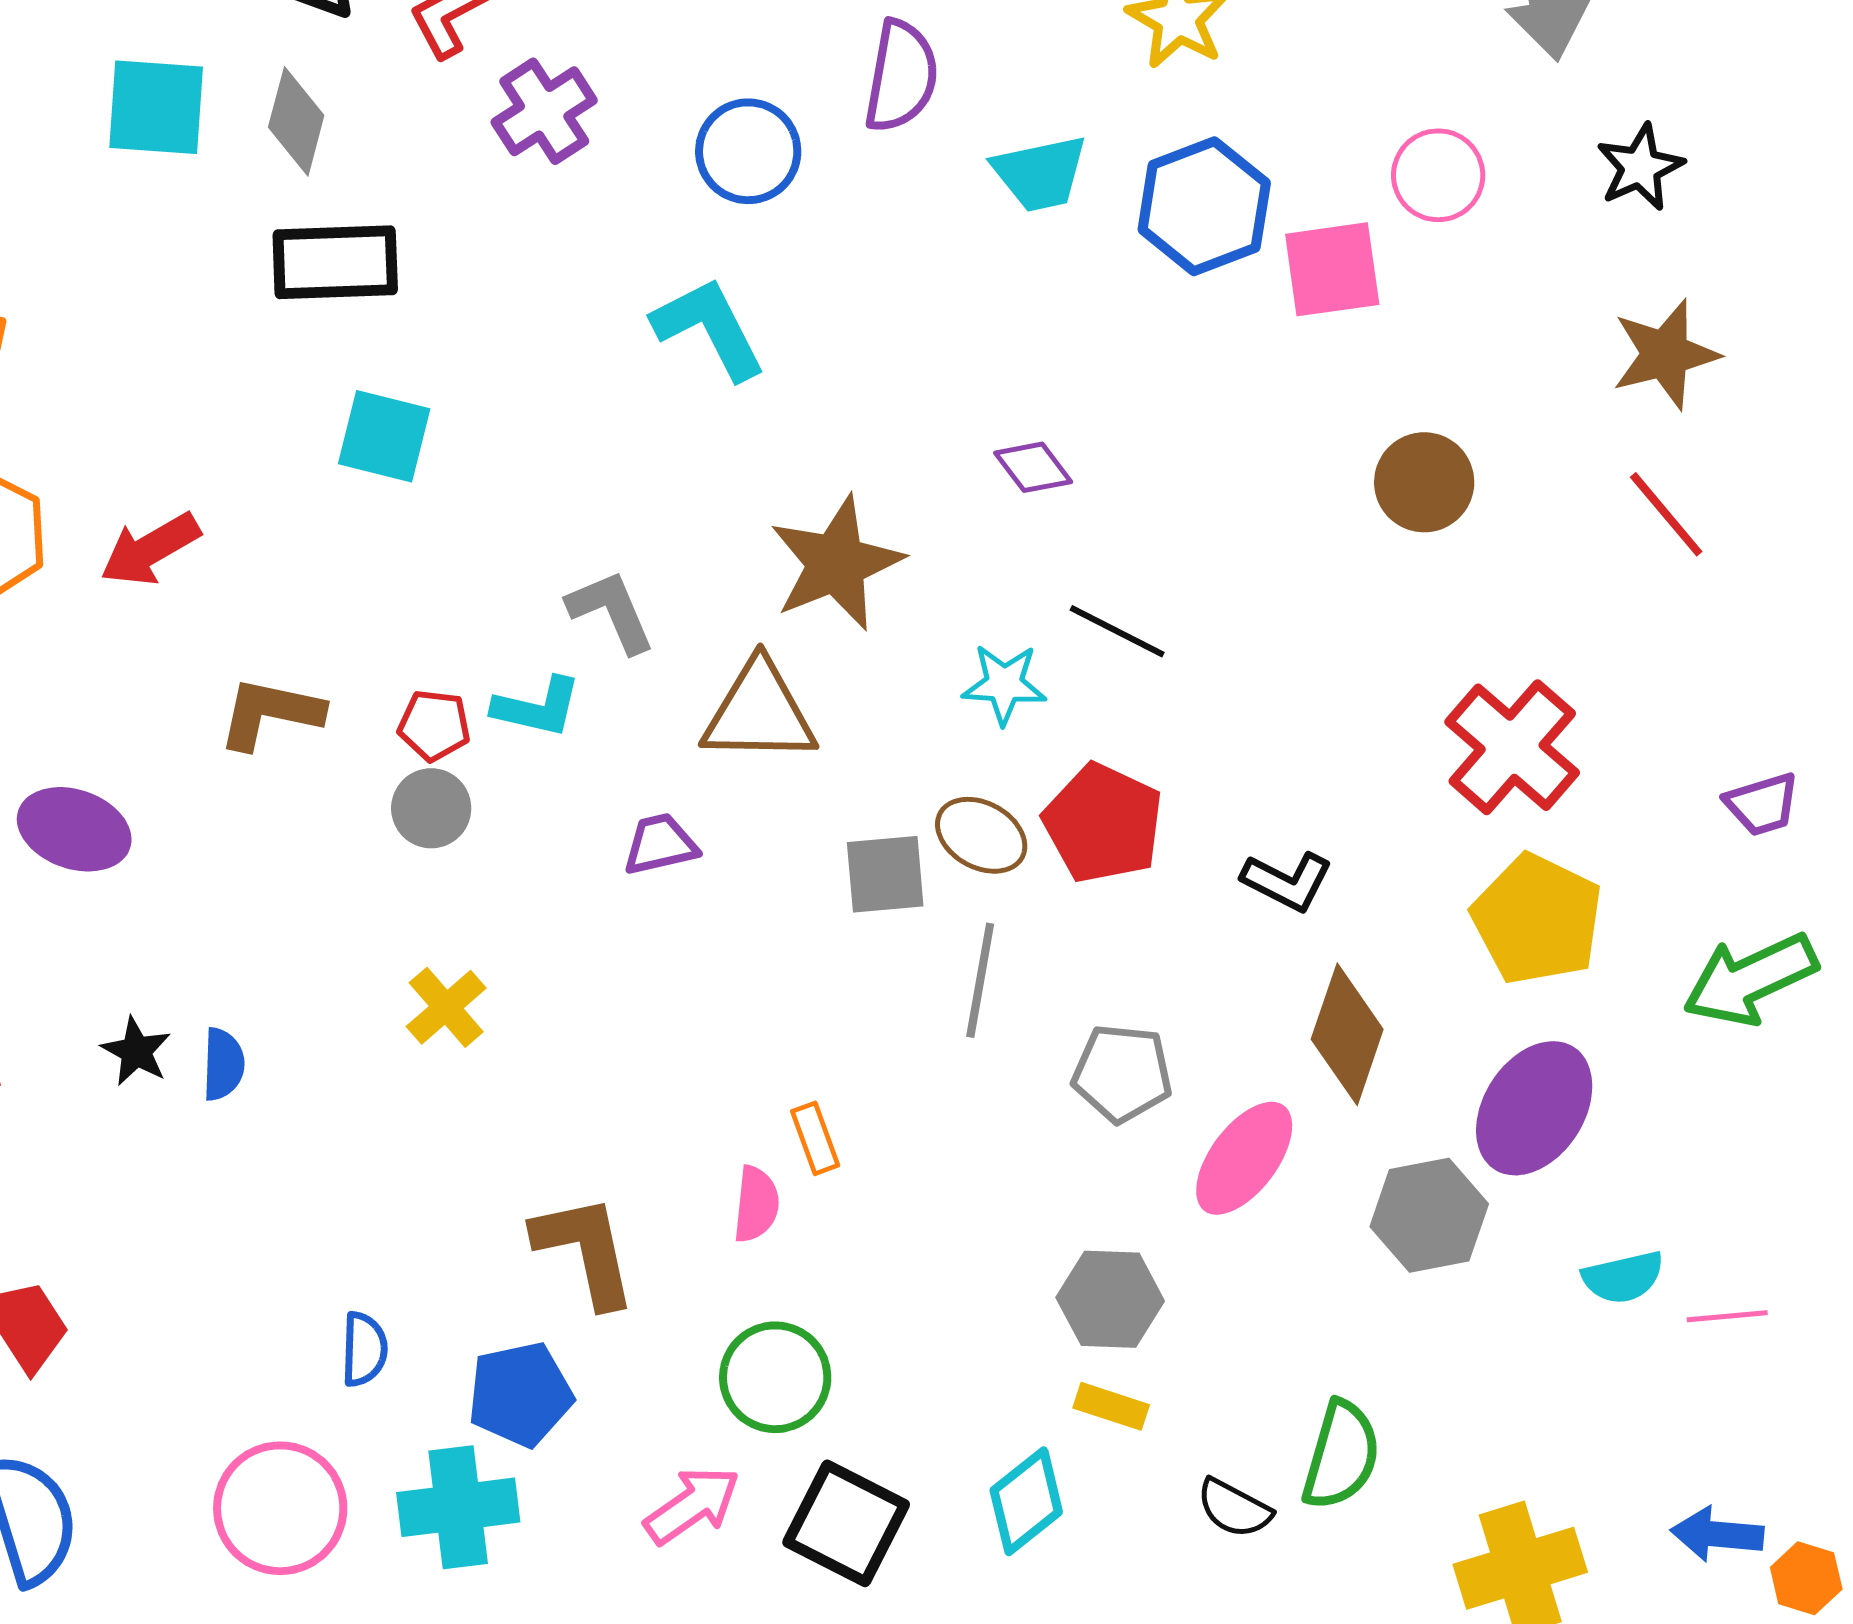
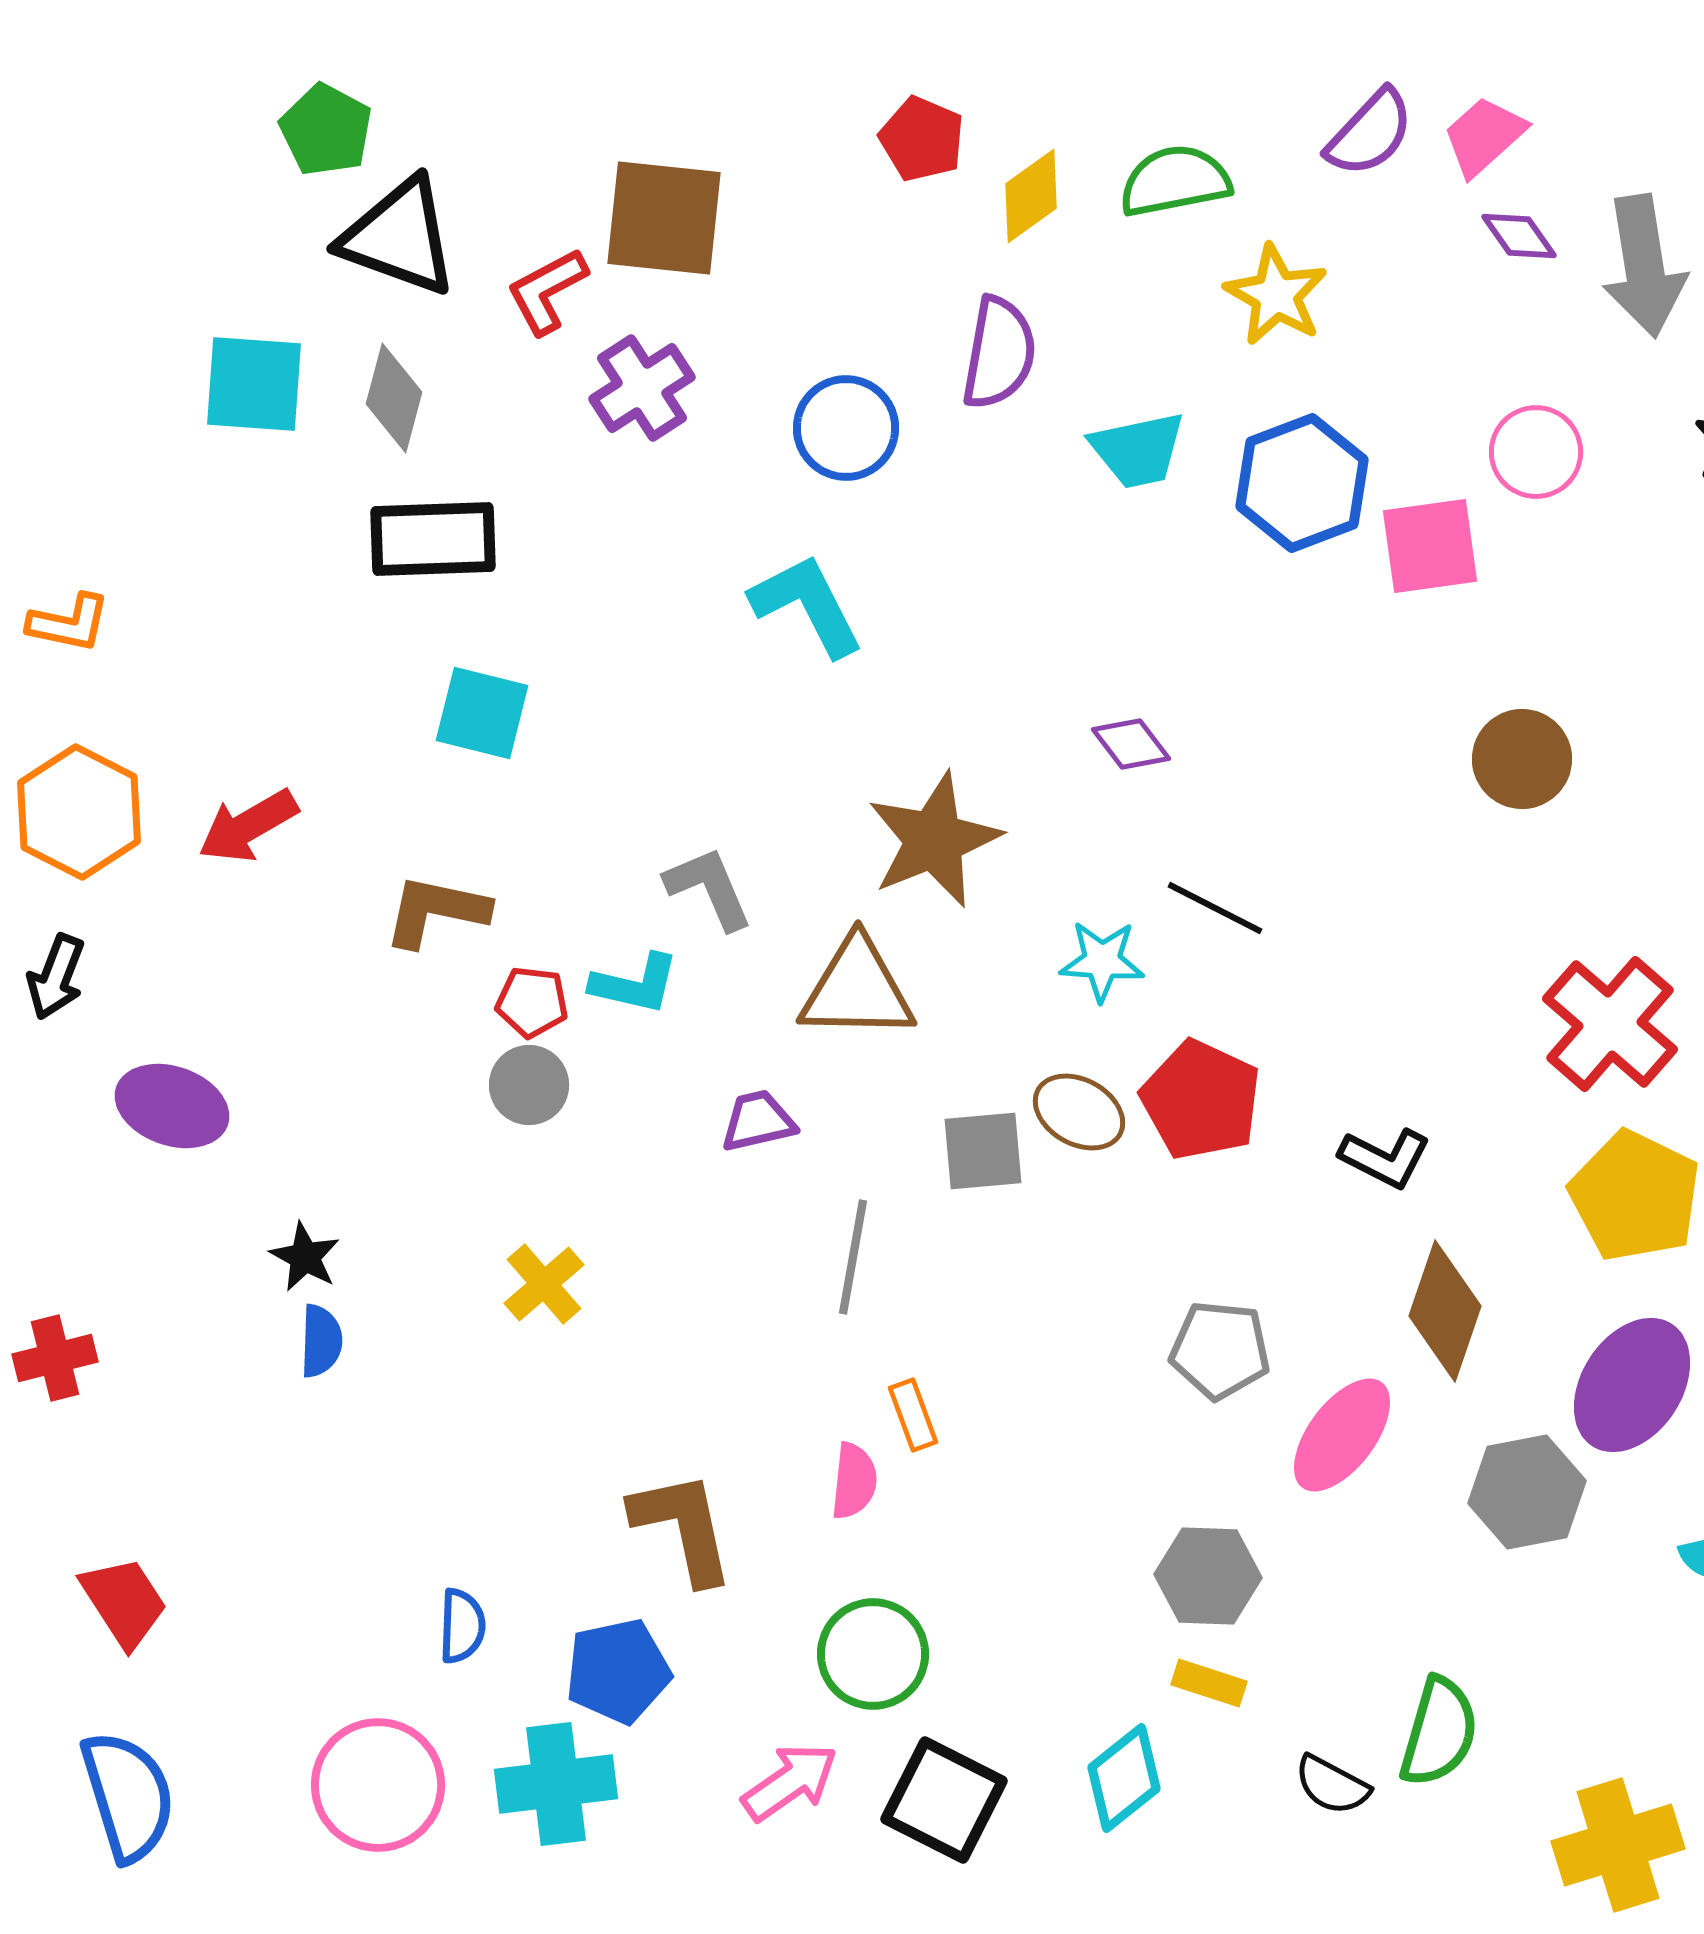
brown L-shape: (270, 713) -> (436, 911), moved
gray line: (980, 980) -> (853, 1257), moved
black star: (136, 1051) -> (305, 1257), moved

